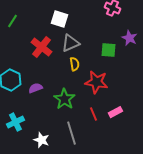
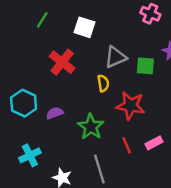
green line: (12, 21) -> (42, 20), moved
gray triangle: (70, 43) -> (116, 57), moved

